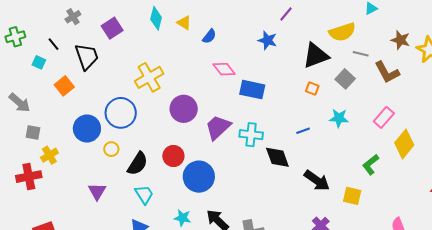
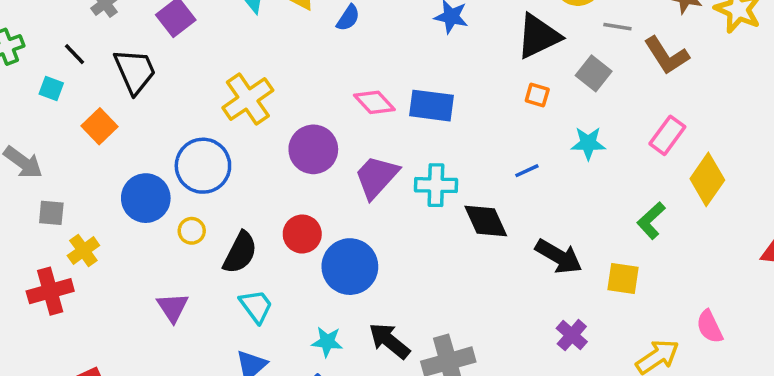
pink diamond: (224, 69) -> (374, 102), moved

